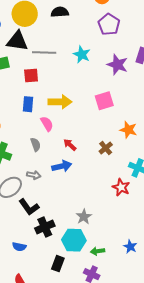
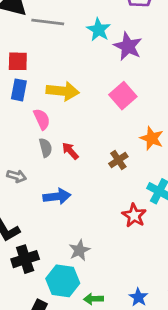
purple star: (117, 65) -> (128, 46), moved
red square: (31, 75) -> (18, 61), moved
pink square: (104, 101) -> (123, 96), turned -30
gray semicircle: (36, 145) -> (46, 148), moved
blue arrow: (62, 166) -> (57, 196), moved
gray arrow: (34, 175) -> (17, 176), moved

